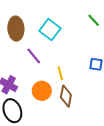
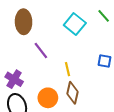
cyan square: (50, 30) -> (75, 24), moved
orange circle: (42, 91) -> (48, 98), moved

